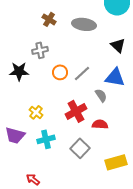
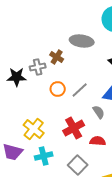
brown cross: (49, 19) -> (57, 57), moved
black star: (19, 71) -> (17, 77), moved
yellow cross: (36, 112) -> (34, 129), size x1.5

